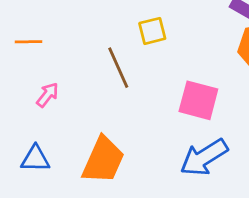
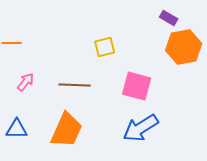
yellow square: (152, 31) -> (105, 47), moved
brown line: (118, 68) -> (75, 85), moved, turned -64

